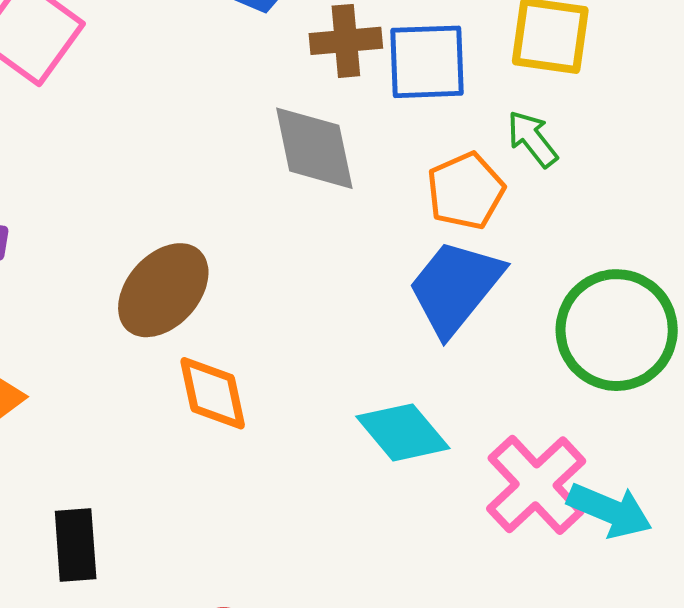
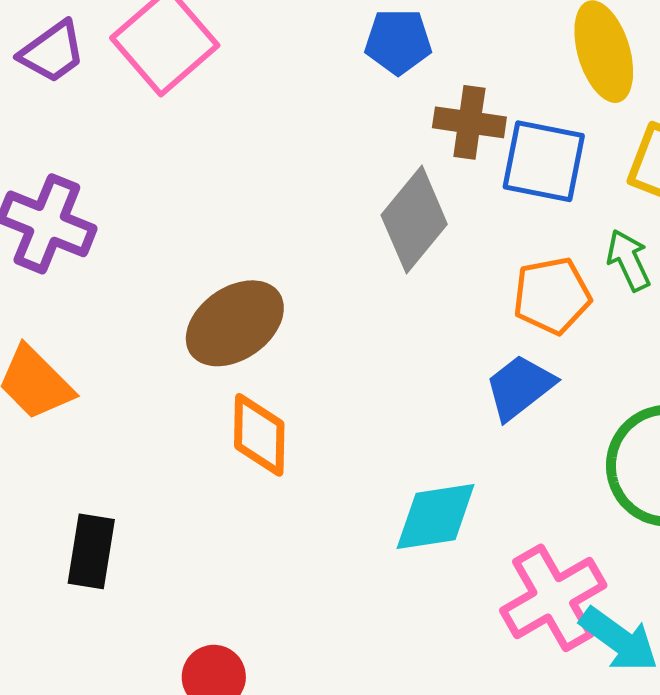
gray diamond: (314, 148) -> (414, 220), turned 38
blue trapezoid: (455, 287) -> (520, 387), size x0.7
cyan diamond: (403, 432) -> (436, 517), turned -72

